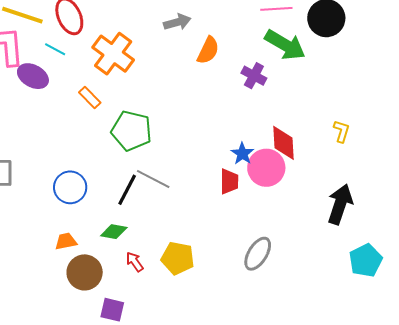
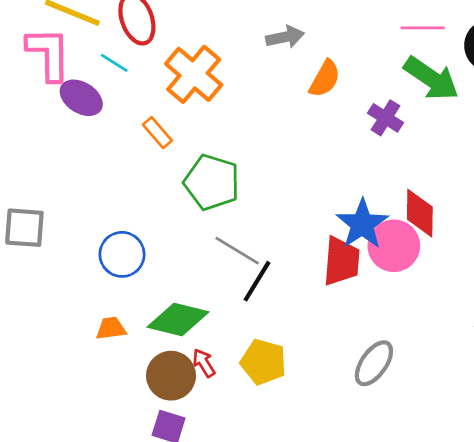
blue star: (242, 154) -> (362, 224), size x1.6
red trapezoid: (229, 181) -> (341, 261), size x1.4
black line: (127, 190) -> (257, 281), moved
green diamond: (114, 232) -> (178, 319), size x1.6
brown circle: (85, 272) -> (171, 376), moved

